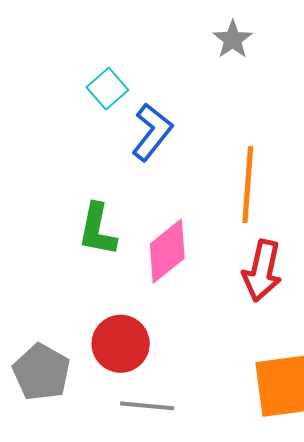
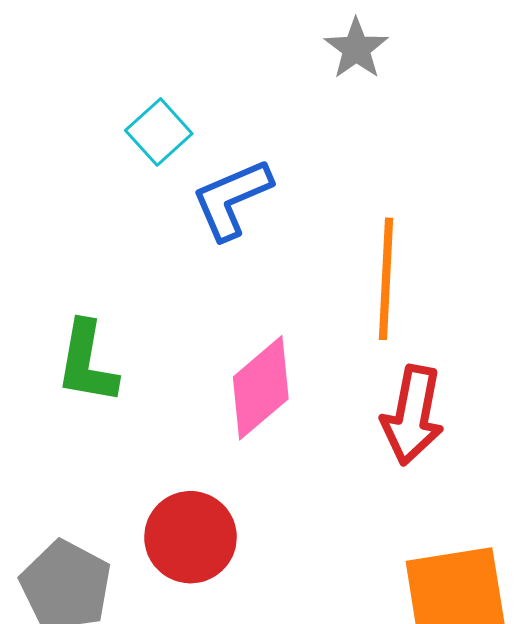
blue L-shape: (152, 132) -> (232, 199), turned -150
green L-shape: (97, 230) -> (87, 363), moved

